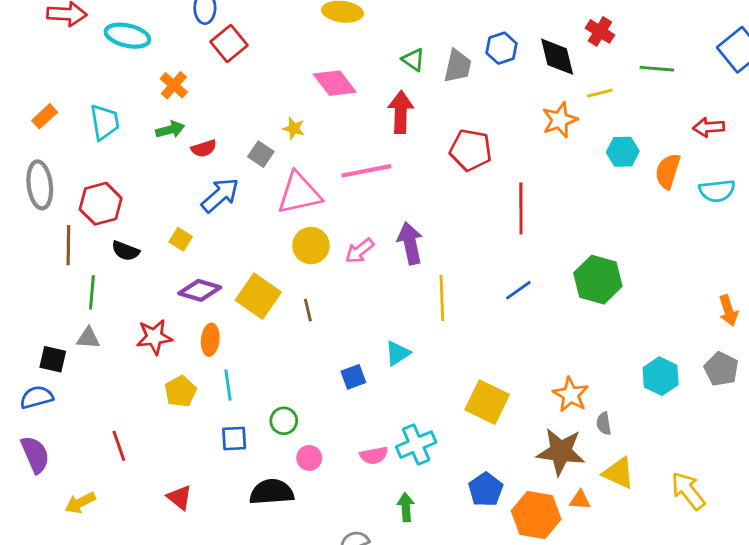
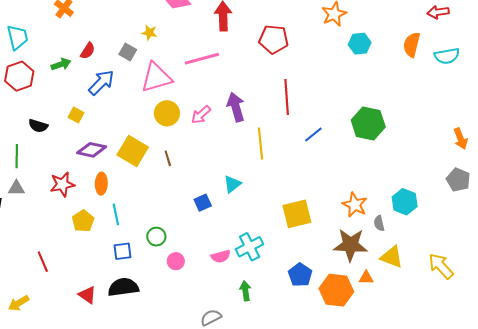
green arrow: (170, 130) -> (61, 64), moved
red semicircle: (204, 148) -> (88, 51), turned -36
cyan hexagon: (623, 152) -> (360, 44), moved
red hexagon: (101, 204) -> (19, 76), moved
red line: (521, 208) -> (287, 97), moved
cyan hexagon: (661, 376) -> (405, 202), moved
yellow square: (487, 402) -> (297, 214), turned -36
black semicircle: (272, 492) -> (123, 287), moved

